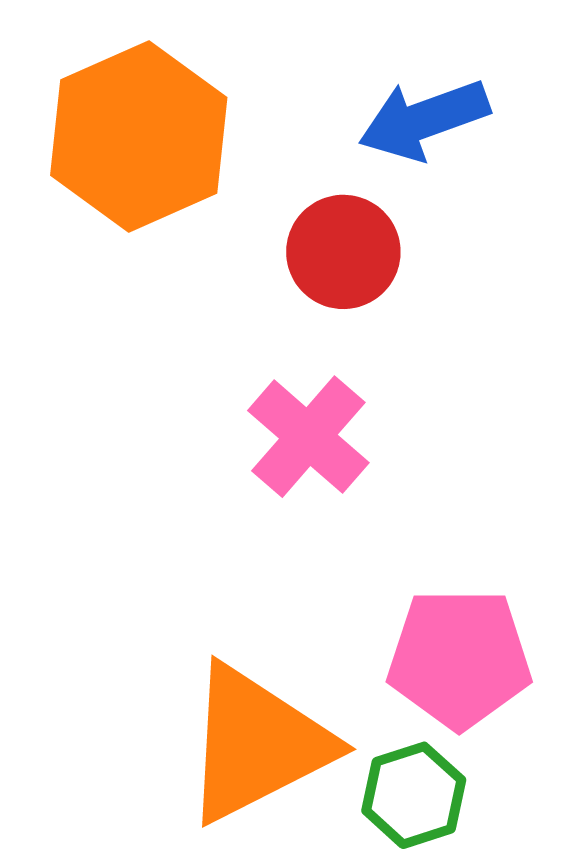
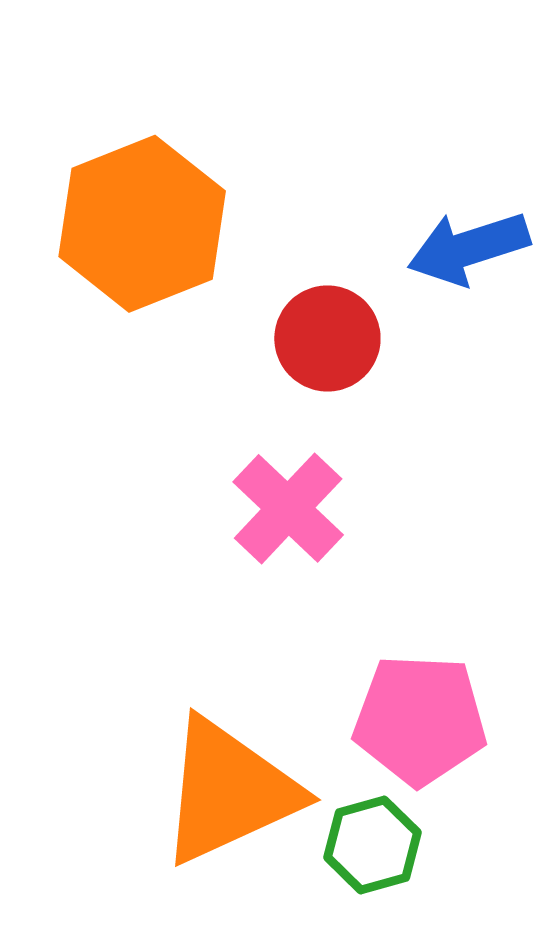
blue arrow: (424, 120) -> (469, 248), moved

